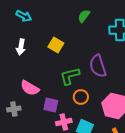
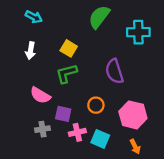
green semicircle: (84, 16) -> (99, 17), size x1.6
green L-shape: (70, 76) -> (66, 74), moved
gray cross: (14, 109) -> (42, 129), moved

